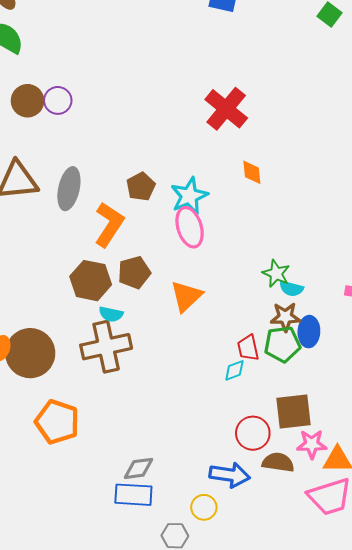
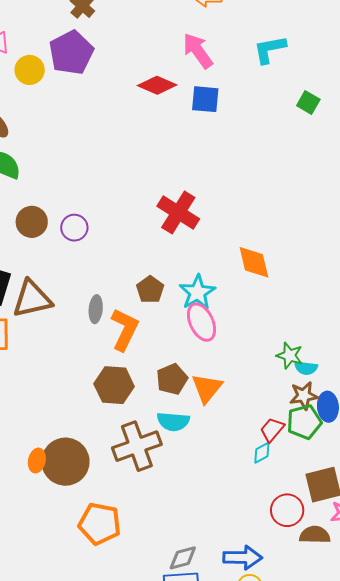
purple circle: (58, 100) -> (74, 228), moved
red cross: (226, 109) -> (178, 213), moved
orange diamond: (252, 172) -> (254, 262), size x1.5
gray ellipse: (69, 189) -> (96, 309), moved, size x0.7
brown pentagon: (134, 272) -> (172, 379), moved
cyan semicircle: (111, 314) -> (173, 422), moved, size x1.4
red trapezoid: (248, 348) -> (272, 430), turned 60
blue arrow: (230, 475) -> (243, 558), moved

